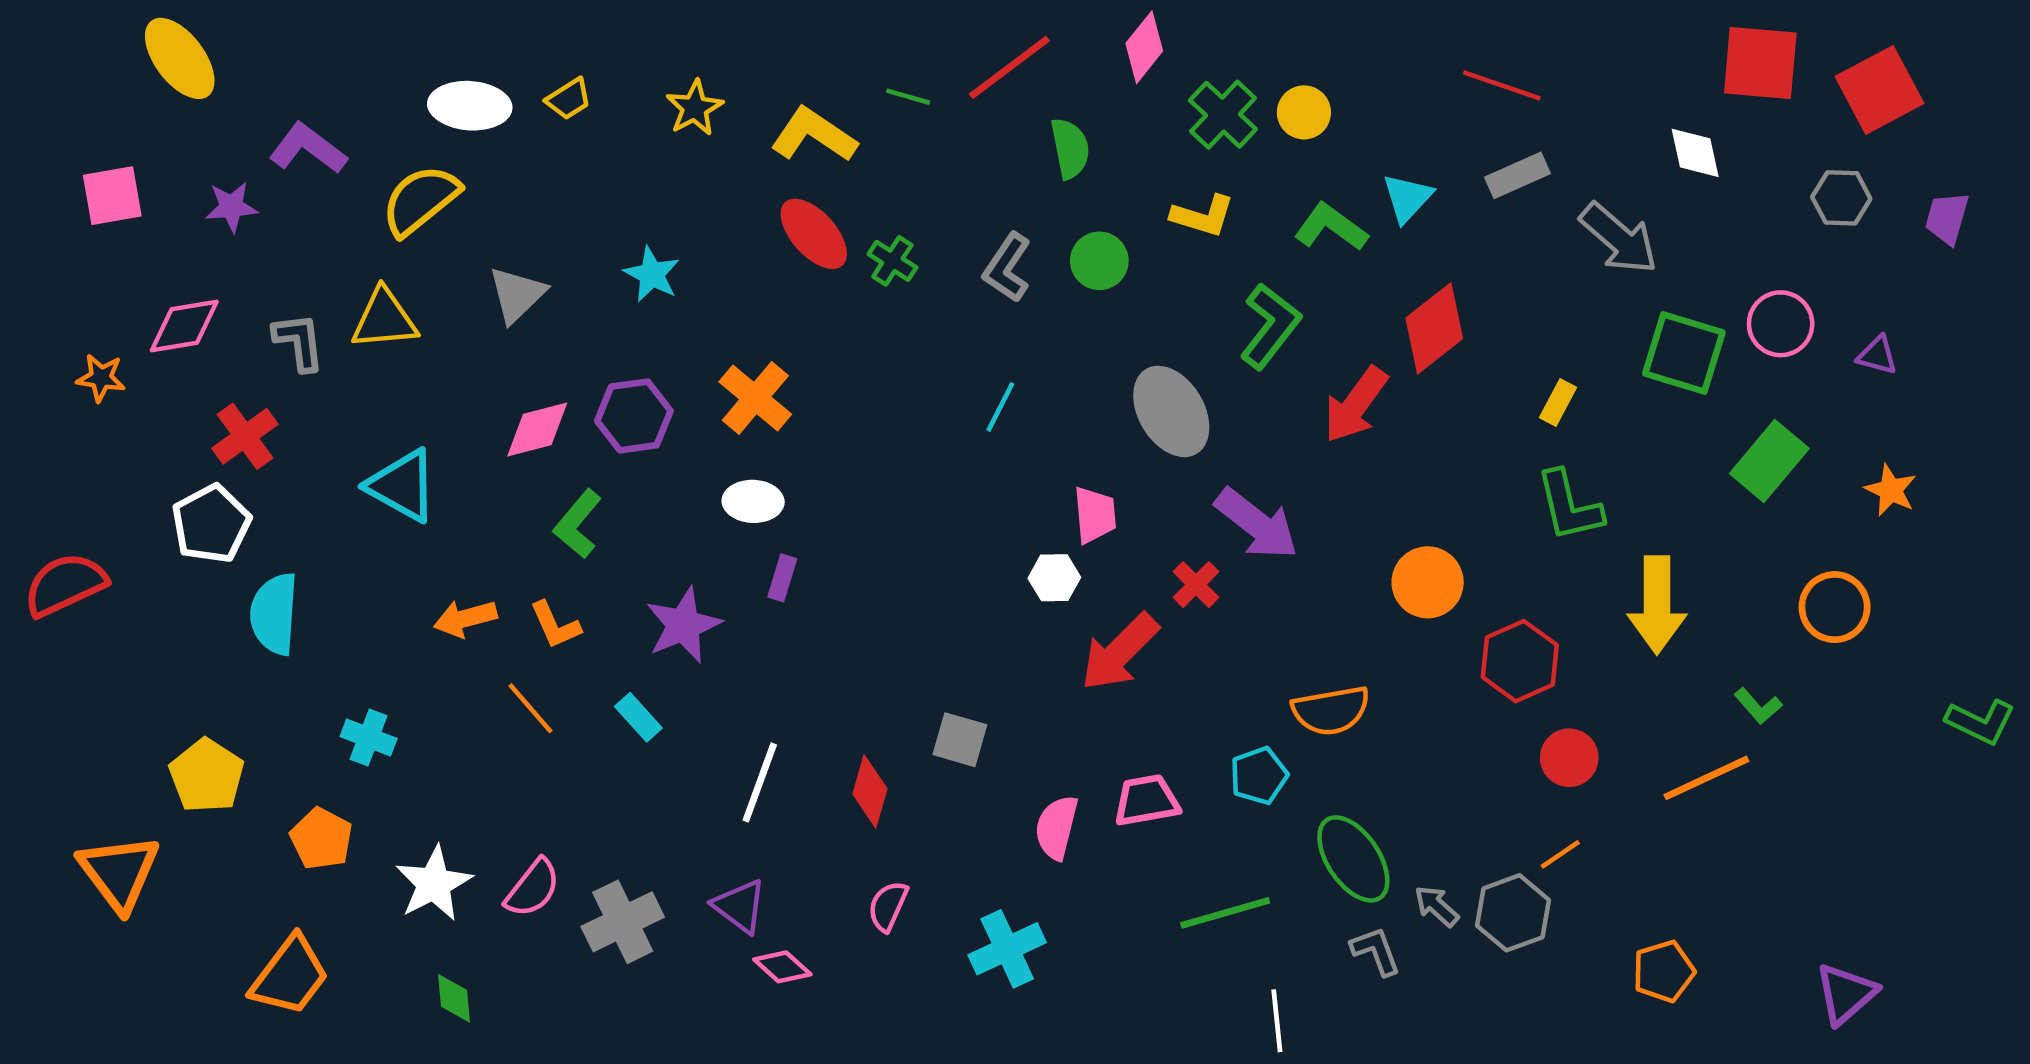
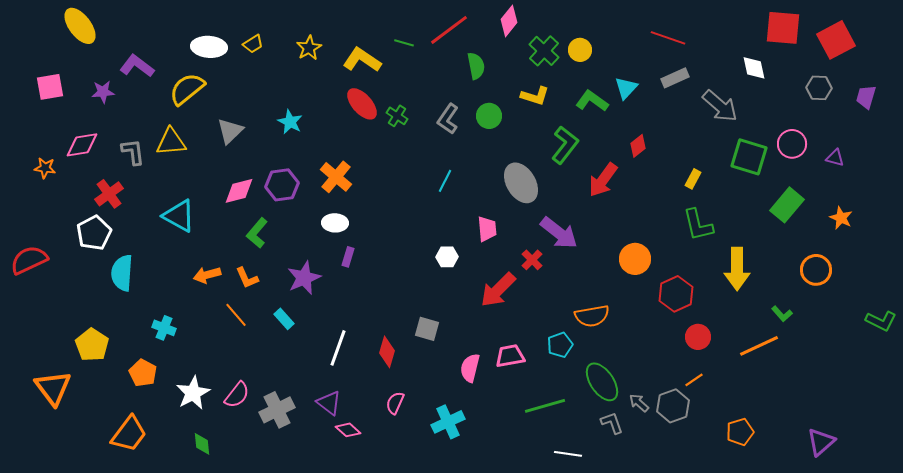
red diamond: (1434, 328) -> (638, 146), size x0.6
white hexagon: (1054, 578) -> (447, 257), moved
white line: (1277, 1021) -> (568, 454), turned -76

